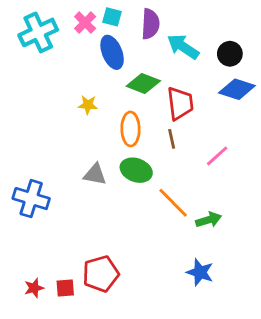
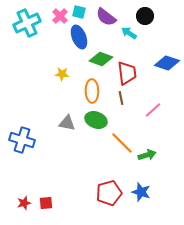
purple semicircle: (150, 24) -> (106, 17), turned 125
cyan arrow: (183, 47) -> (129, 33), size x0.7
black circle: (230, 54) -> (145, 16), moved
red pentagon: (101, 274) -> (109, 193), moved

